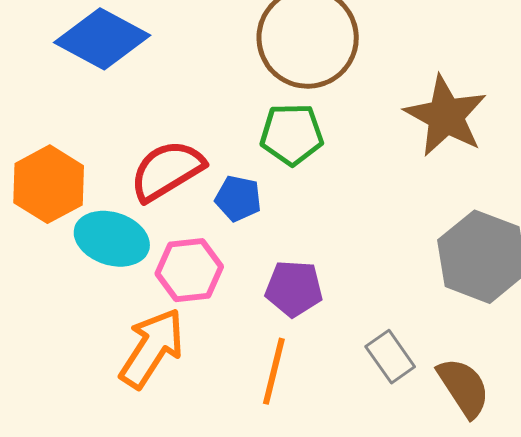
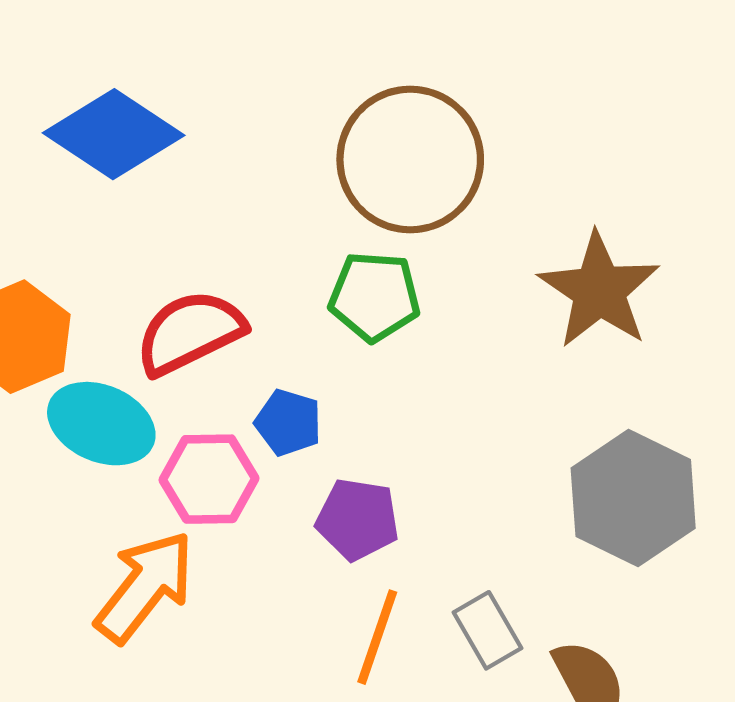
blue pentagon: (238, 198) -> (288, 423), moved
orange line: (274, 371) -> (377, 637), moved

